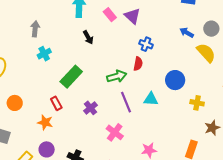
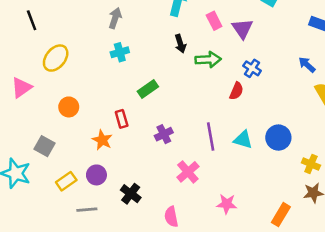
green arrow: (117, 76) -> (208, 59), moved
green rectangle: (71, 77) -> (148, 89), size x0.7
blue circle: (175, 80) -> (278, 138), moved
yellow cross: (197, 103) -> (311, 164), moved

